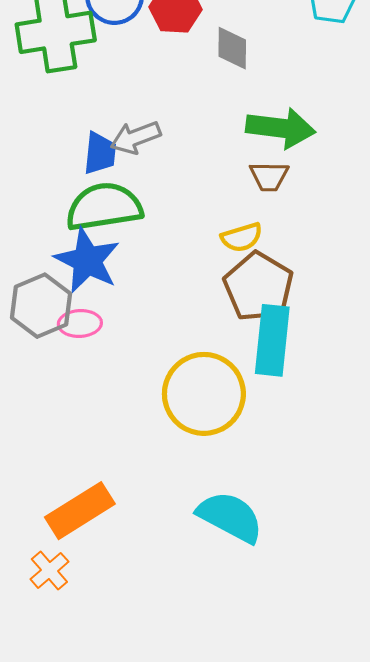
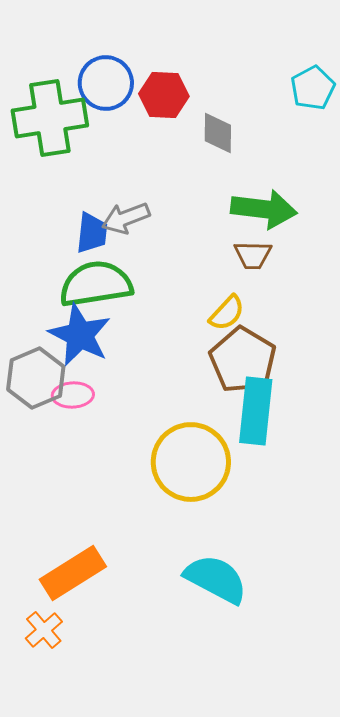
yellow semicircle: (242, 237) -> (227, 313), turned -30

